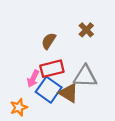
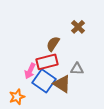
brown semicircle: (49, 41) -> (53, 44), moved
gray triangle: (85, 76) -> (77, 69), size x0.6

